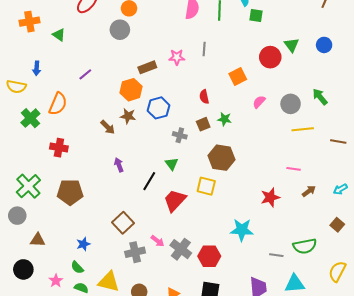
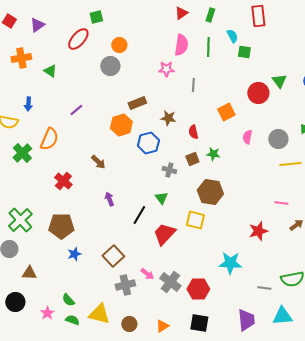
pink star: (177, 57) -> (166, 69), moved
pink semicircle: (259, 102) -> (247, 137), turned -32
brown star: (128, 116) -> (168, 118), moved
red cross: (59, 148) -> (63, 181), moved, turned 30
blue star: (83, 244) -> (74, 254), moved

